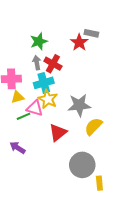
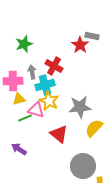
green star: (39, 41) -> (24, 44), moved
gray arrow: (37, 63) -> (32, 72), moved
red triangle: (58, 133) -> (59, 134), turned -42

